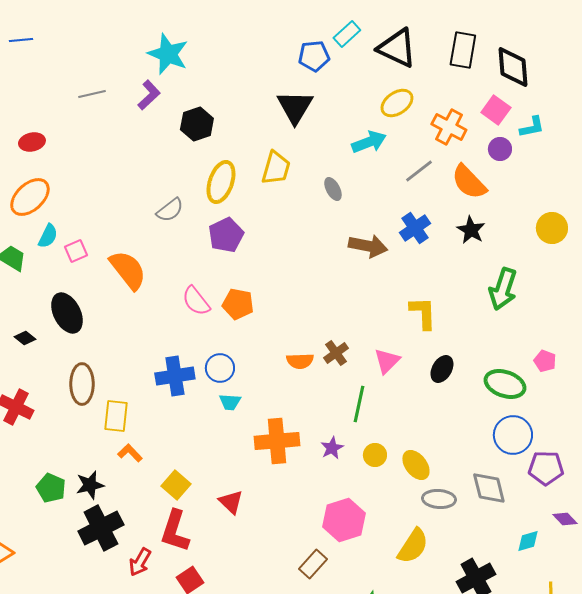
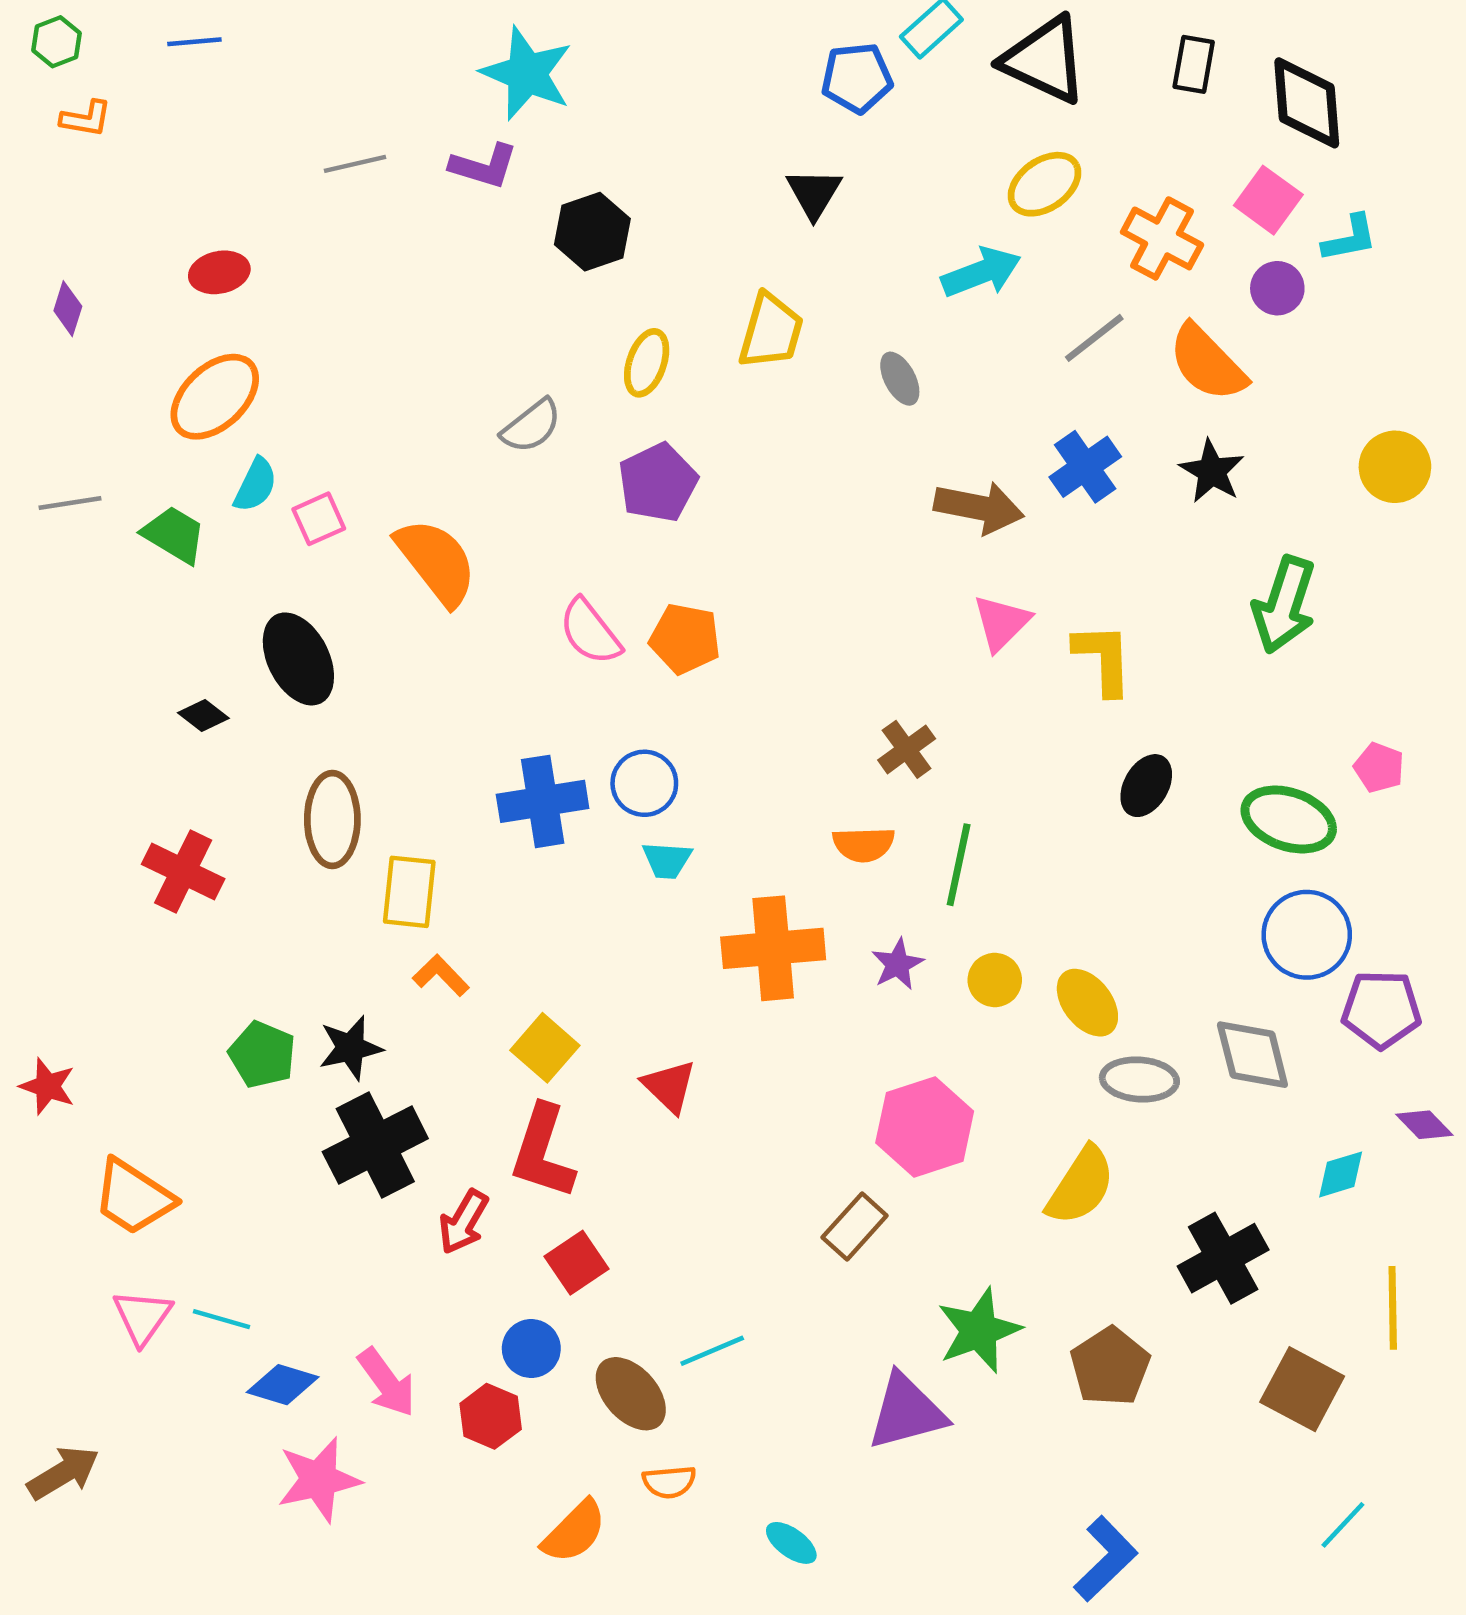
black rectangle: (463, 50) -> (1194, 64), size x0.7
purple L-shape: (149, 95) -> (484, 166), turned 60
black triangle: (295, 107) -> (814, 193), size x0.7
yellow ellipse: (221, 182) -> (647, 363), size x0.7
orange semicircle: (300, 361) -> (864, 844), moved
pink triangle: (387, 361) -> (1002, 623), moved

